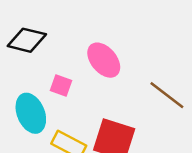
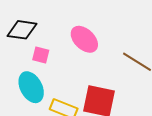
pink square: (61, 85) -> (41, 55), moved

